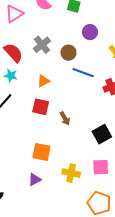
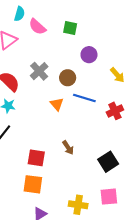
orange triangle: (43, 81) -> (57, 104), moved, turned -40
red square: (41, 107) -> (36, 158), moved
orange square: (41, 152) -> (33, 184), moved

